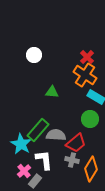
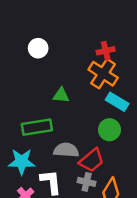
red cross: (87, 57) -> (106, 51), turned 32
green rectangle: (38, 130) -> (37, 127), moved, turned 40
cyan star: (21, 144) -> (22, 162), turned -30

